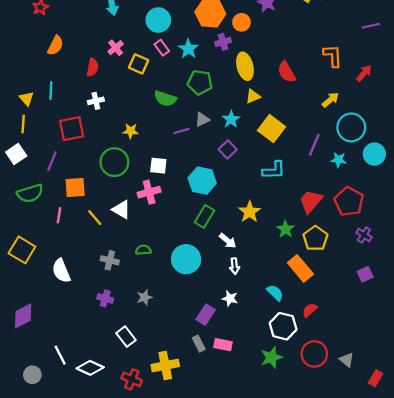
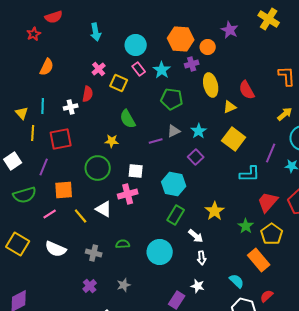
red semicircle: (92, 67) -> (88, 94), moved
yellow triangle: (253, 96) -> (230, 107), moved
green semicircle: (165, 99) -> (128, 119), moved, turned 42
white cross: (96, 101) -> (71, 107), moved
yellow line: (23, 124) -> (33, 133), moved
cyan L-shape: (274, 170) -> (250, 174), moved
pink line: (59, 215) -> (50, 214), turned 48
white semicircle: (61, 271) -> (56, 249), moved, turned -45
purple cross: (105, 298) -> (90, 286), turned 32

